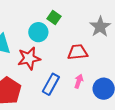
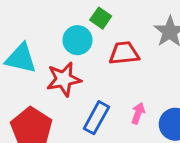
red trapezoid: (78, 52) -> (124, 53), moved

